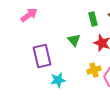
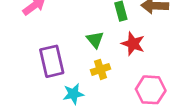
yellow cross: (94, 70) -> (101, 69), moved

